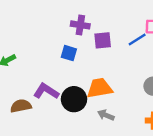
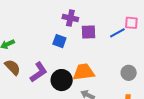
purple L-shape: (46, 91) -> (39, 72), turned 110
brown semicircle: (21, 106) -> (13, 67), moved, turned 54

